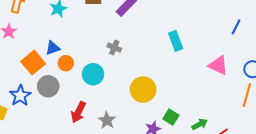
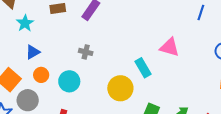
cyan rectangle: (176, 41) -> (143, 68), moved
blue triangle: (53, 48) -> (33, 52), moved
pink triangle: (218, 65) -> (170, 47), moved

